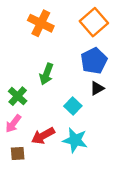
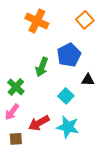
orange square: (94, 22) -> (85, 20), size x0.7
blue pentagon: (94, 61) -> (69, 55), moved
black triangle: (97, 88) -> (88, 80), turned 32

